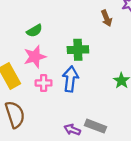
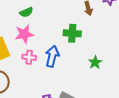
green cross: (78, 50) -> (72, 33), moved

